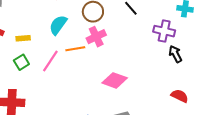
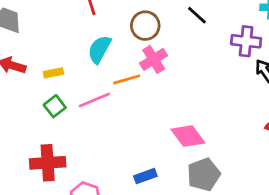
pink line: (50, 61) -> (94, 100), turned 40
pink diamond: (115, 80) -> (188, 136), moved, turned 40

